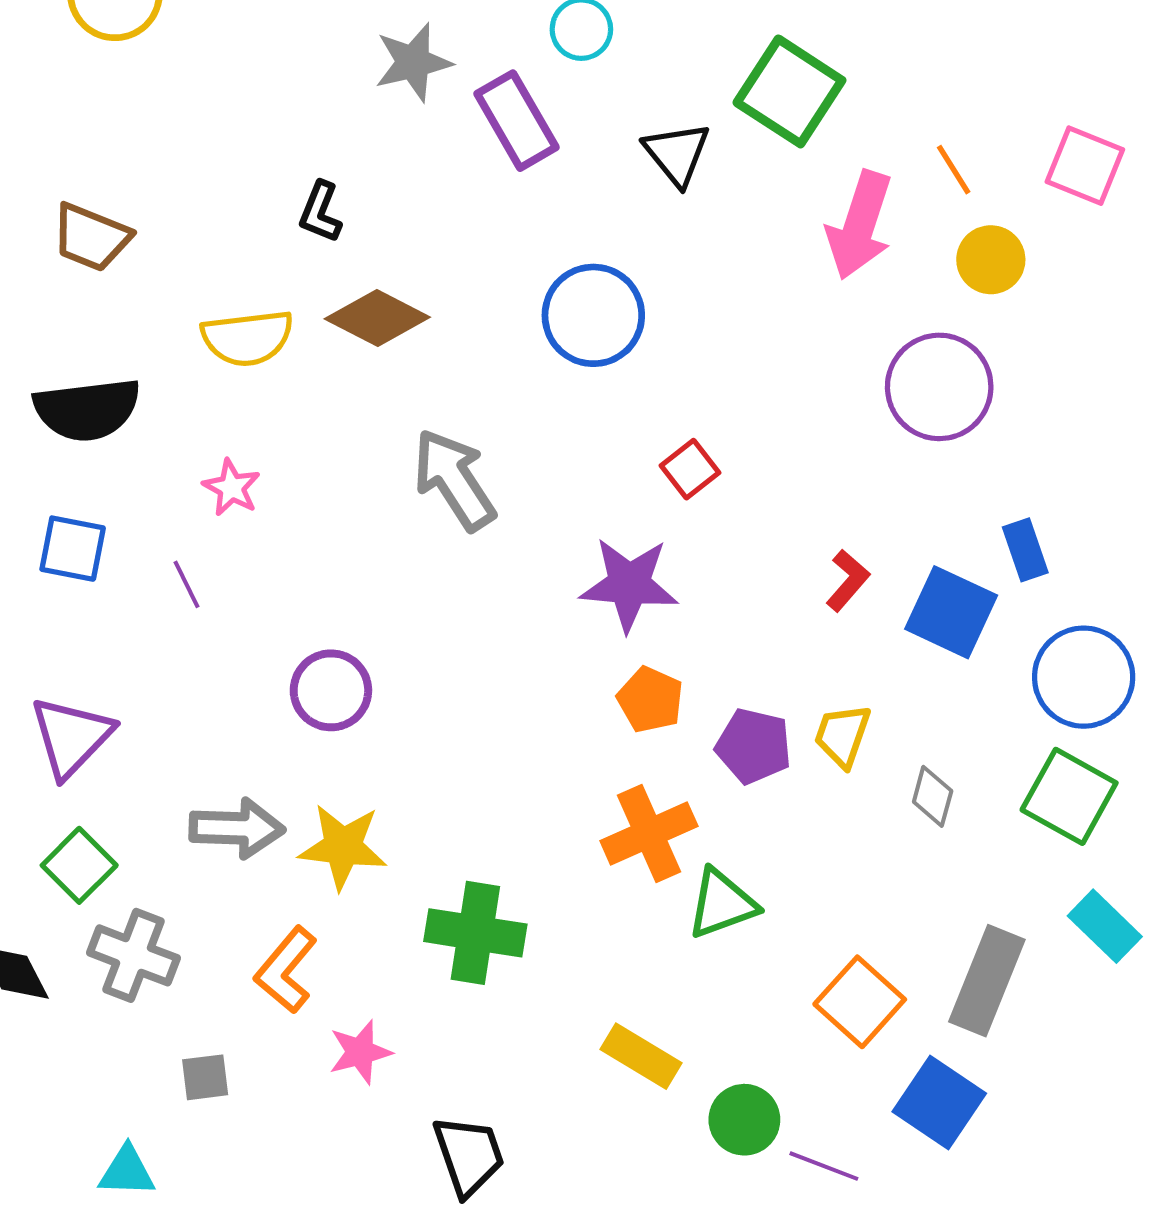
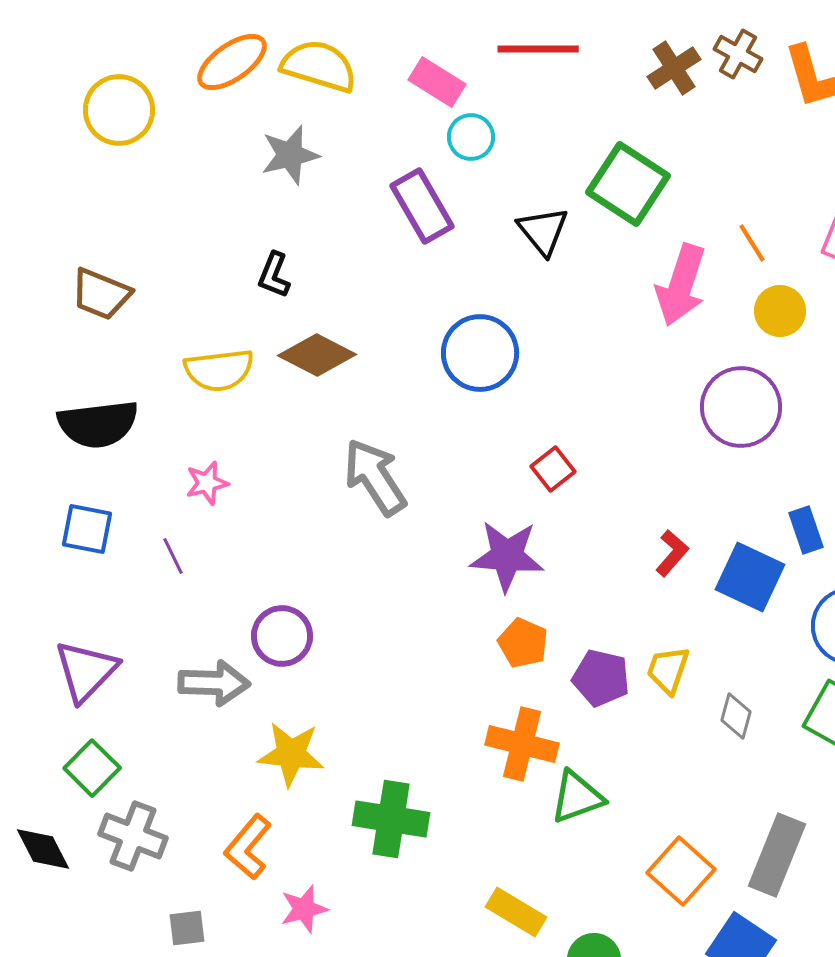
gray star: (413, 62) -> (290, 155), moved
pink star: (232, 488) -> (207, 483), turned 30
gray arrow: (237, 828) -> (214, 683), moved
orange cross: (649, 833) -> (522, 744), turned 38

